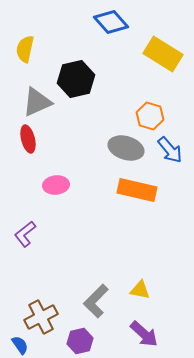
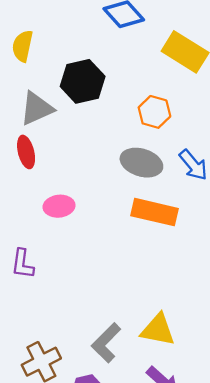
orange hexagon: (150, 116) -> (154, 112), moved
purple L-shape: (25, 234) -> (23, 264), turned -44
yellow triangle: (140, 290) -> (158, 330), size x1.5

